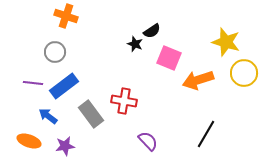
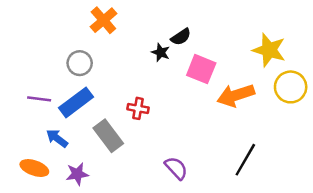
orange cross: (66, 16) -> (103, 20), moved, turned 30
gray circle: (55, 52) -> (80, 63), moved
red cross: (124, 101) -> (138, 108), moved, size x0.7

